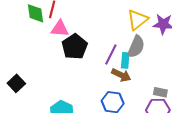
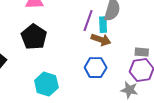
black pentagon: (75, 47) -> (34, 37), moved

